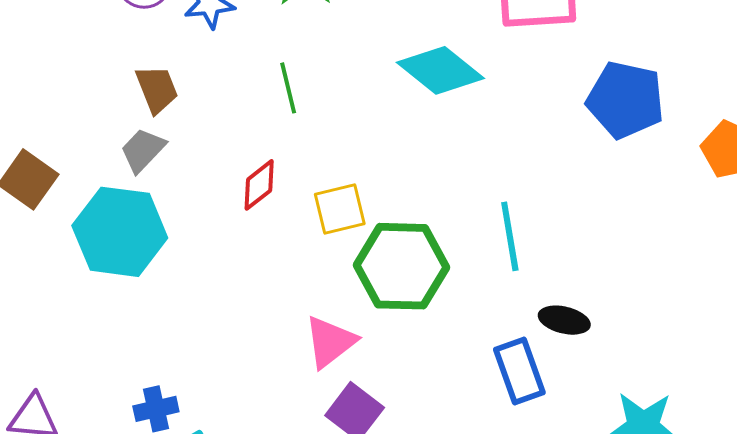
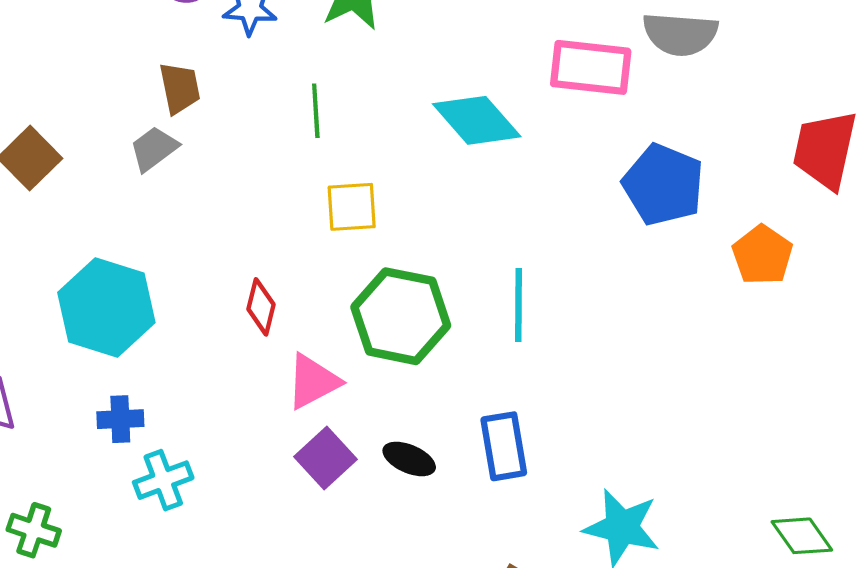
red diamond: (259, 185) -> (261, 307), moved, turned -48
yellow square: (340, 209) -> (352, 207), moved
cyan hexagon: (120, 232) -> (106, 307), moved
black ellipse: (564, 320) -> (409, 459), moved

